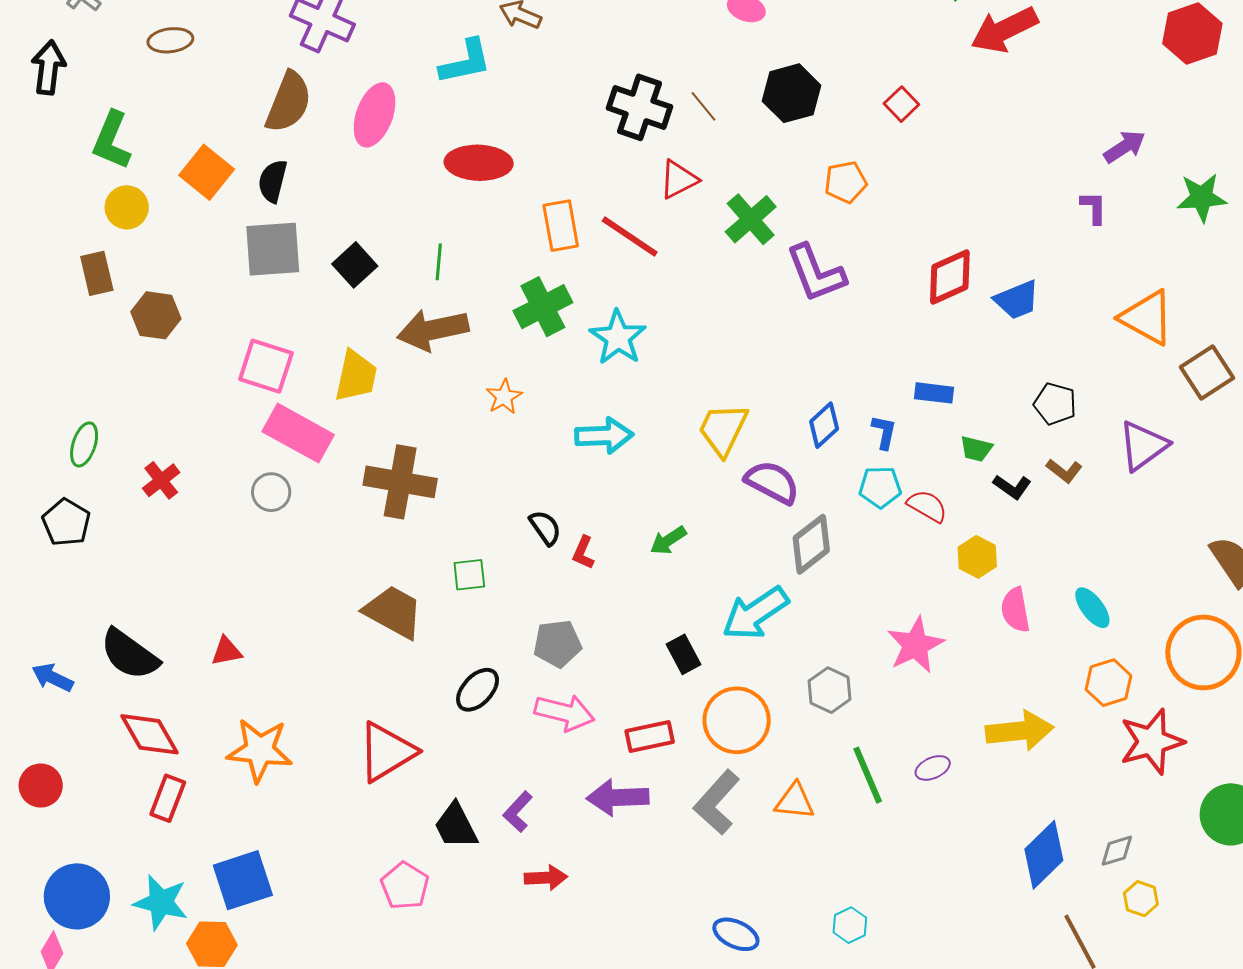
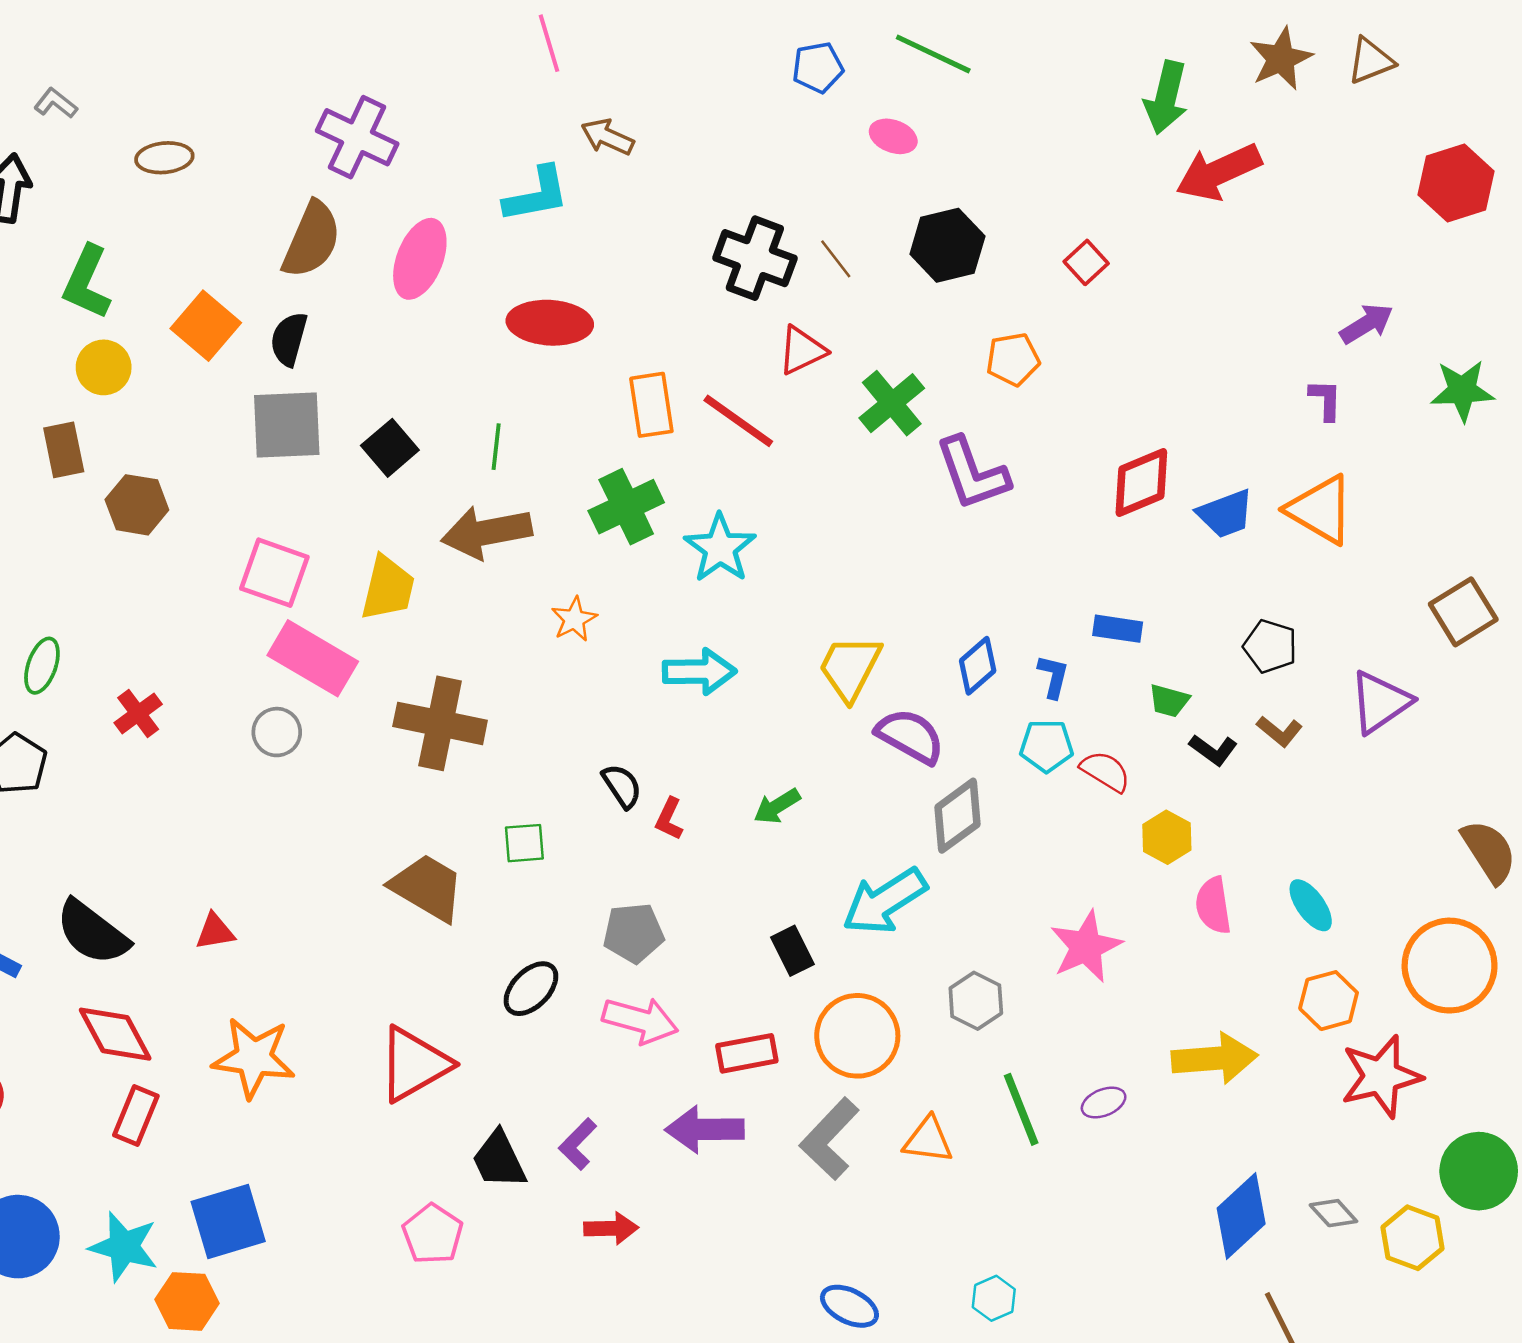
orange triangle: (1147, 318) -> (1320, 510), moved
gray diamond: (1117, 851) -> (1333, 1213), turned 63
yellow hexagon: (1141, 899) -> (1413, 1238), moved, size x1.4

